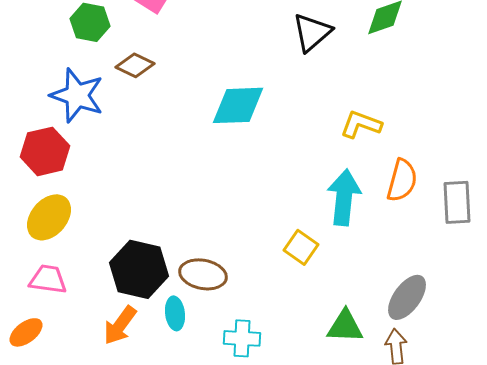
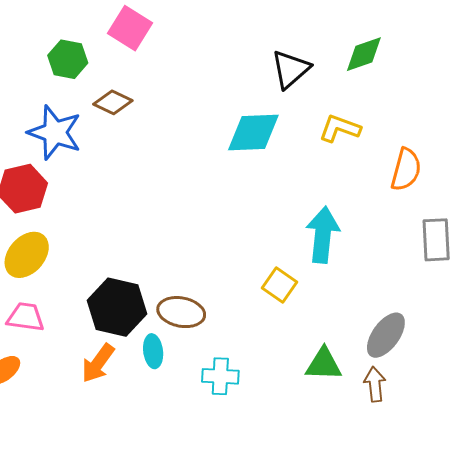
cyan diamond: (238, 105) -> (253, 132), moved
yellow L-shape: (361, 124) -> (340, 128), moved
orange semicircle: (402, 180) -> (406, 170), moved

